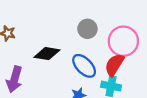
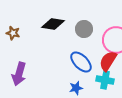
black diamond: (47, 54) -> (53, 24), moved

